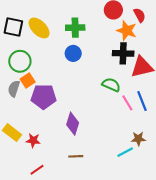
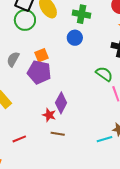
green circle: (20, 61) -> (25, 20), moved
orange square: (28, 81) -> (41, 55), moved
red star: (33, 140) -> (49, 115), moved

